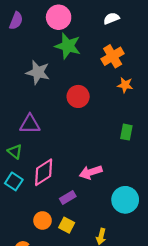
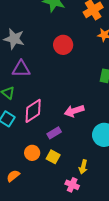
gray star: (38, 72) -> (14, 39), moved

